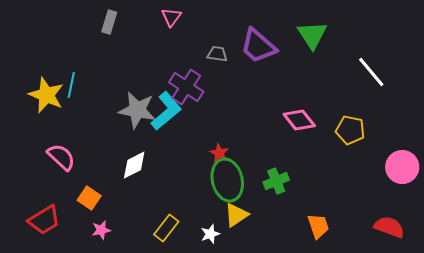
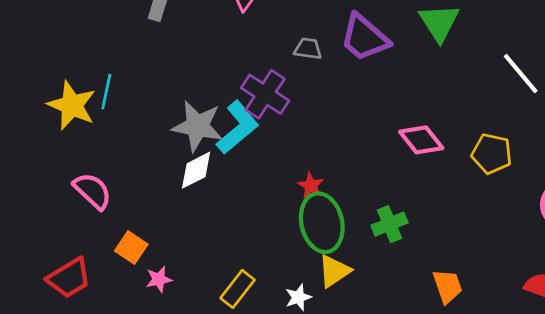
white diamond: (134, 165) -> (196, 170), moved
pink star: (101, 230) -> (159, 279), moved

